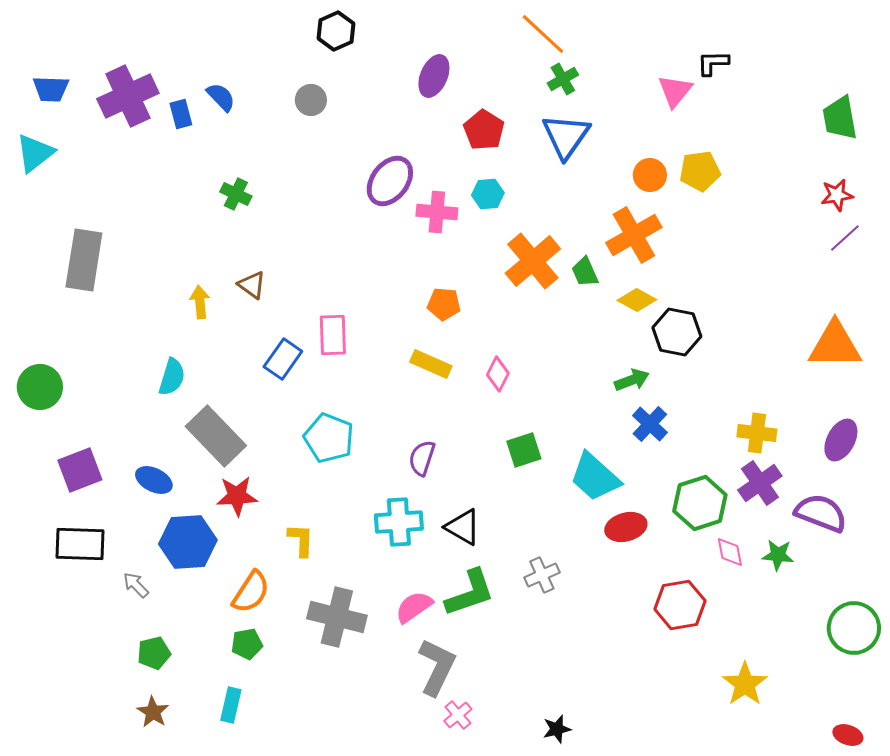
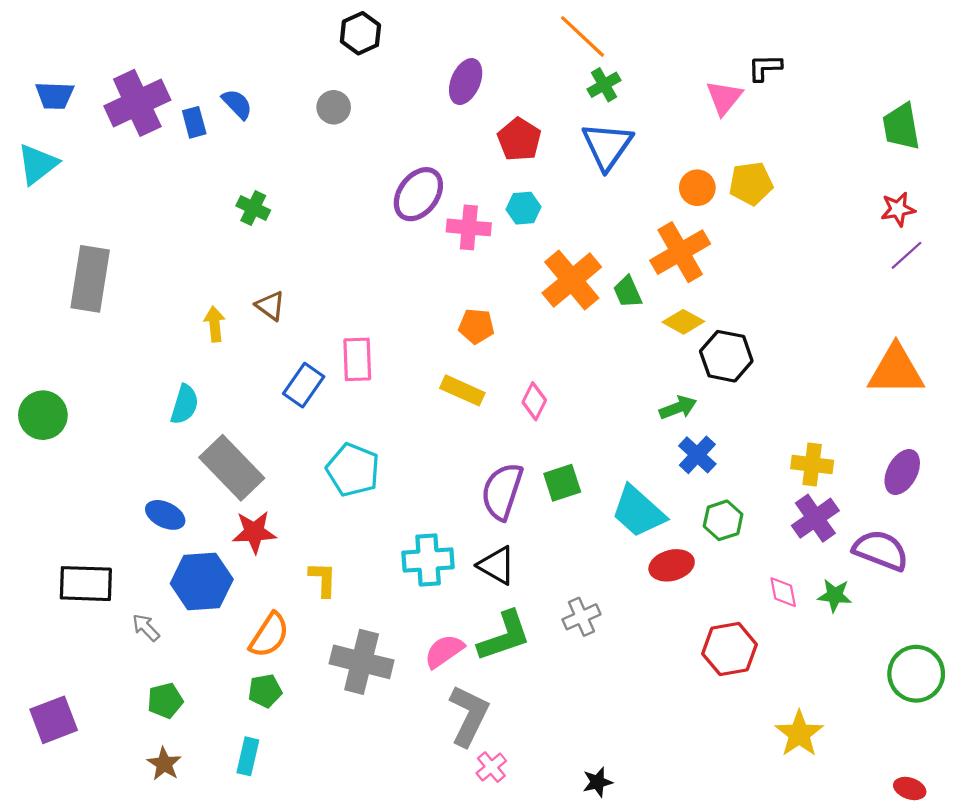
purple semicircle: (422, 458) -> (502, 491), moved, size x1.5
purple square: (80, 470) -> (54, 720), moved
green hexagon: (700, 503) -> (723, 520), moved, size x0.7

